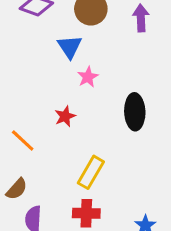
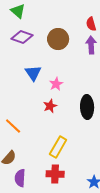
blue triangle: (70, 47) -> (33, 73), moved
red star: (65, 116) -> (50, 106), moved

